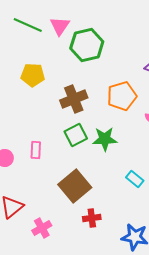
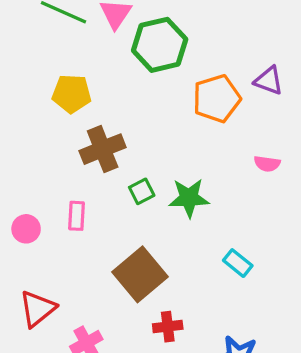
orange pentagon: (122, 96) -> (217, 99), moved
brown cross: (74, 99) -> (103, 149), moved
green square: (76, 135) -> (142, 191), size x0.7

